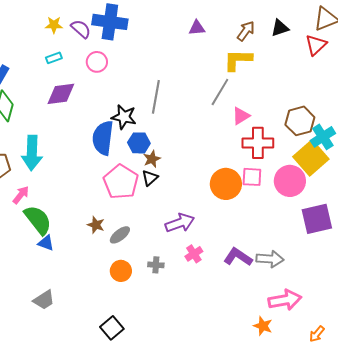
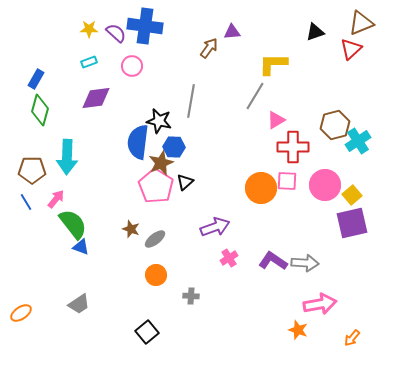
brown arrow: (246, 31) -> (209, 48), moved
yellow square: (311, 158) -> (352, 195), moved, size x0.6
brown star: (152, 159) -> (161, 163), moved, size x1.4
gray cross: (156, 265) -> (191, 296), moved

